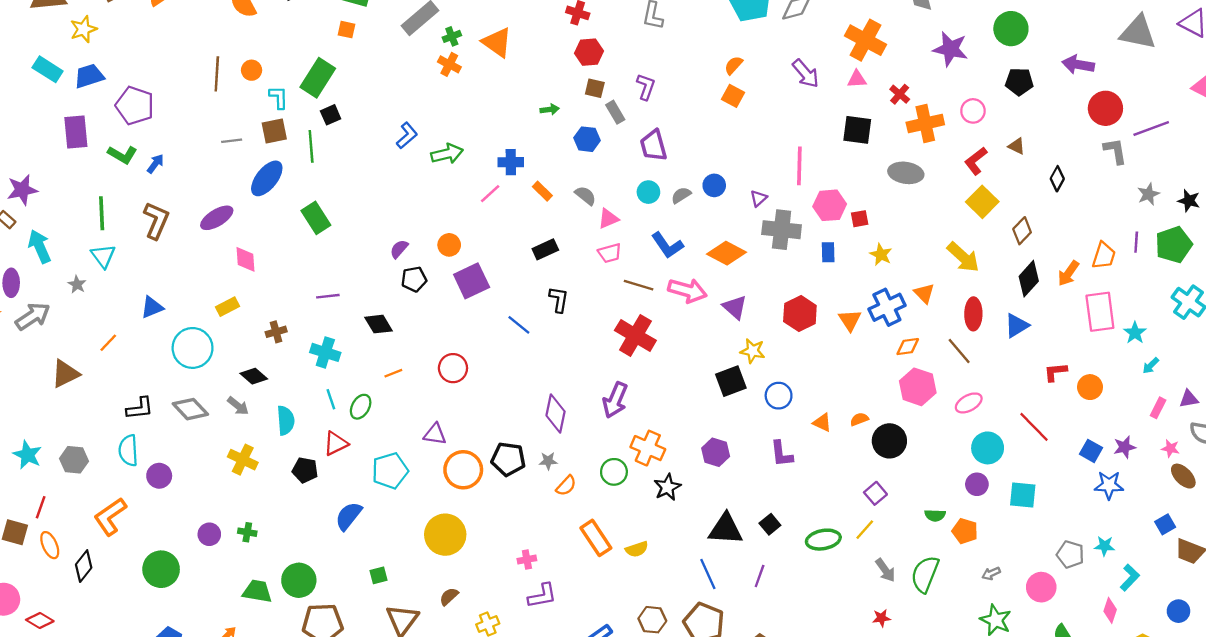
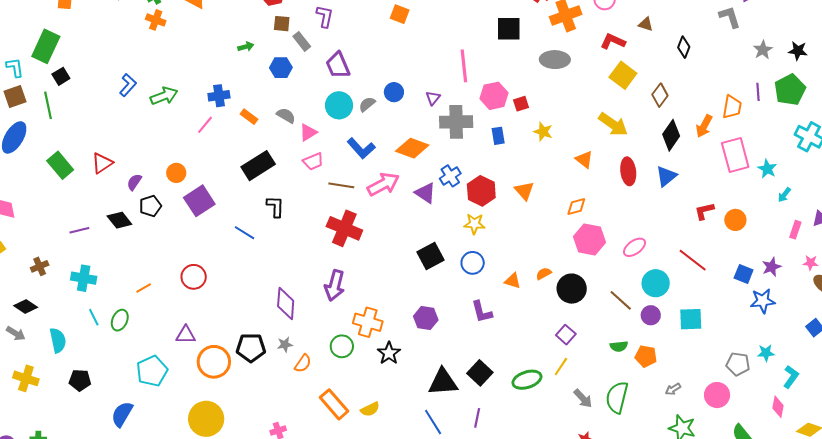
red L-shape: (976, 161) -> (613, 41), turned 70
cyan circle: (648, 192) -> (339, 105), size x1.4
black rectangle: (545, 249) -> (258, 166), size x1.5
pink arrow: (687, 290) -> (383, 184), turned -36
blue cross: (887, 307) -> (450, 176), moved, size x0.7
black diamond: (379, 324) -> (119, 220), moved
yellow star: (753, 351) -> (474, 224), moved
brown line: (959, 351) -> (621, 300), moved
red triangle: (336, 444) -> (102, 163), moved
black square: (770, 524) -> (480, 373), size x1.4

